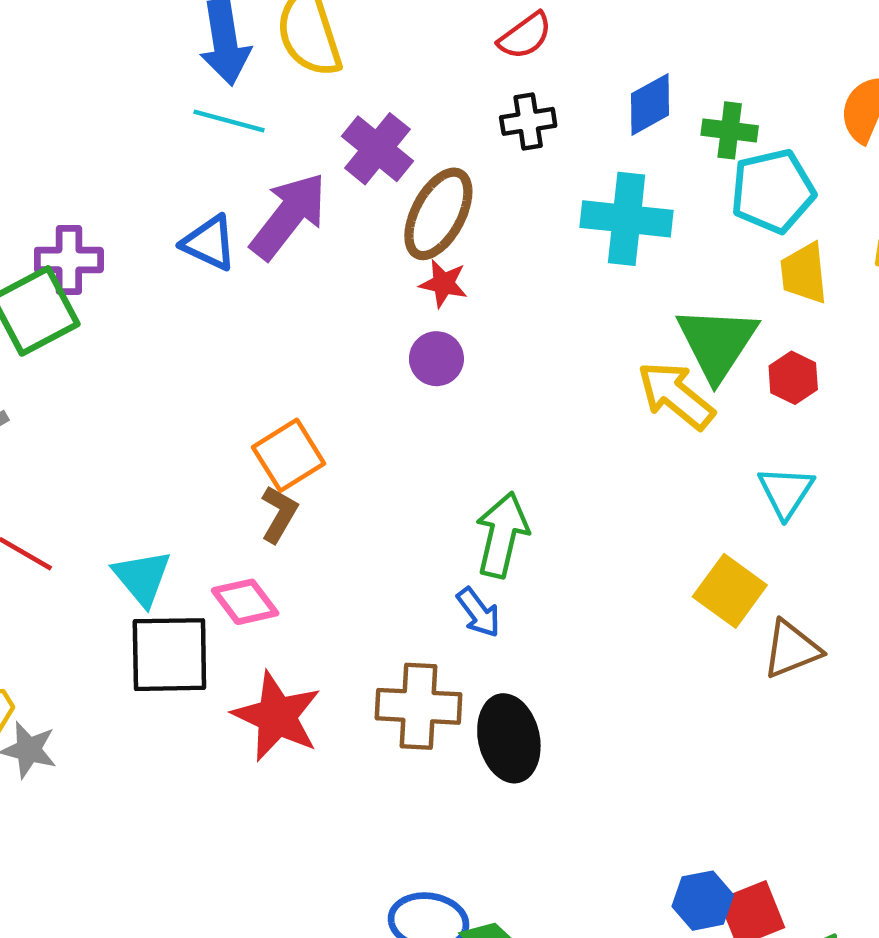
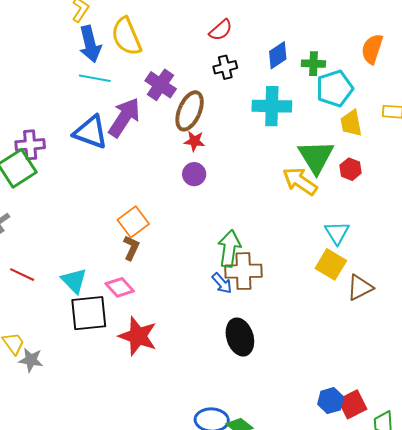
blue triangle: (209, 243) -> (91, 132), size x1.4
cyan triangle: (786, 492) -> (337, 233), moved
brown cross: (418, 706) -> (243, 271), moved

